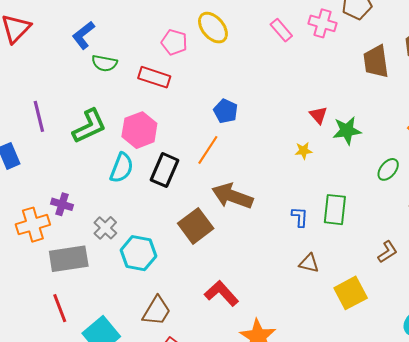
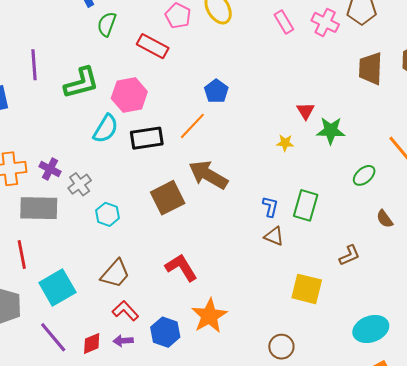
green semicircle: (105, 63) -> (107, 24), turned 90
black rectangle: (164, 170) -> (147, 138), turned 48
purple cross: (62, 204) -> (50, 169), moved
cyan hexagon: (138, 253) -> (108, 214), size x0.7
brown triangle: (309, 263) -> (274, 236), moved
yellow square: (351, 293) -> (307, 289), turned 32

